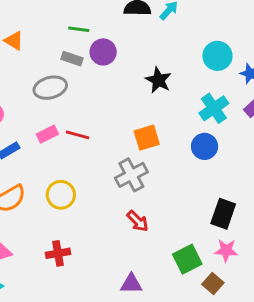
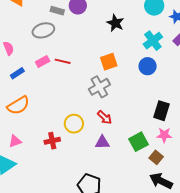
yellow circle: (61, 195) -> (74, 124), moved
purple triangle: (131, 284) -> (102, 142), moved

